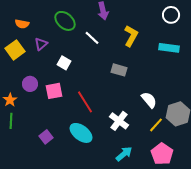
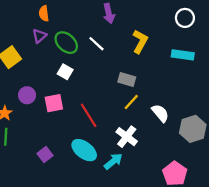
green ellipse: (65, 21) -> (66, 43), moved
orange semicircle: (22, 24) -> (44, 13), moved, turned 72
purple triangle: (41, 44) -> (39, 36), moved
yellow line: (156, 125) -> (131, 102), moved
cyan arrow: (124, 154) -> (113, 161), moved

